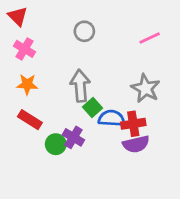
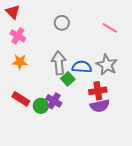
pink line: (150, 38) -> (110, 28), turned 56
blue semicircle: (112, 118) -> (82, 67), moved
red rectangle: (30, 120) -> (21, 99), moved

